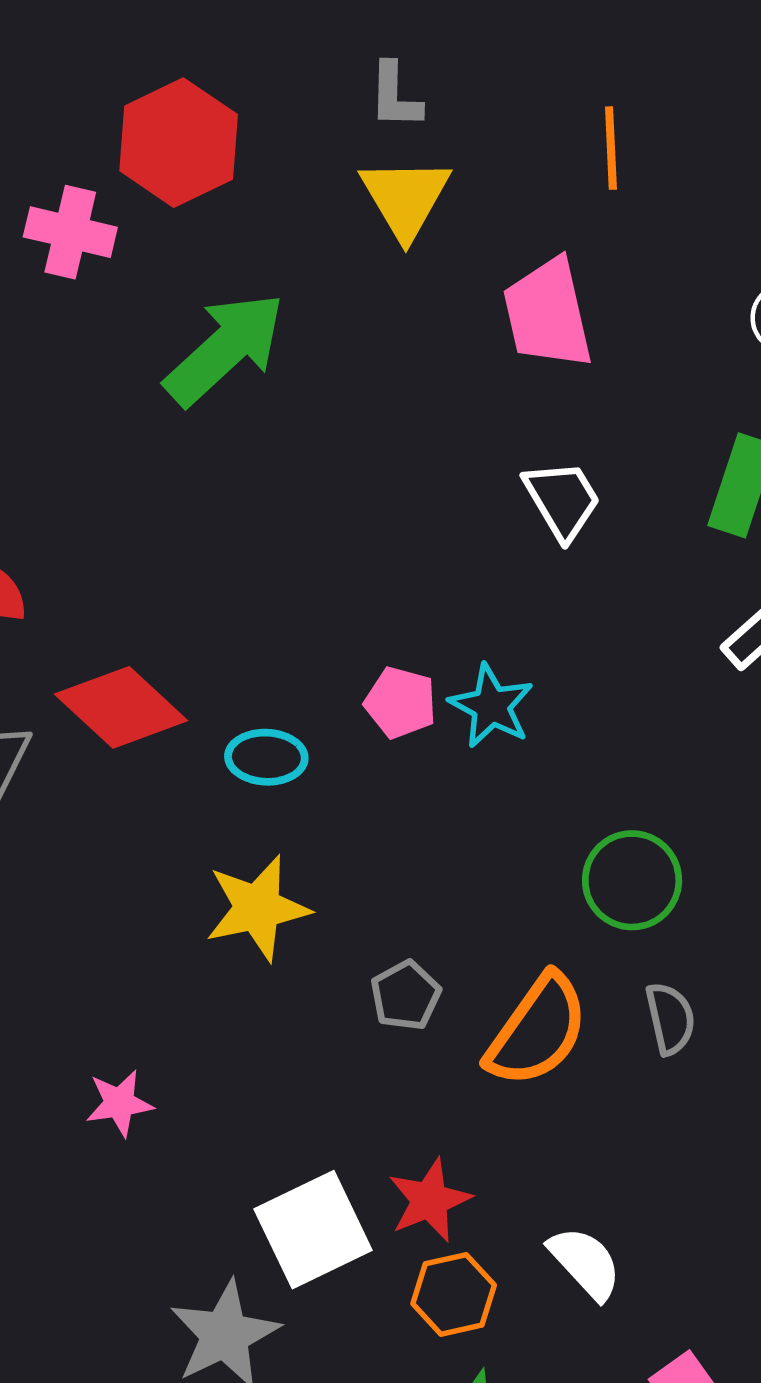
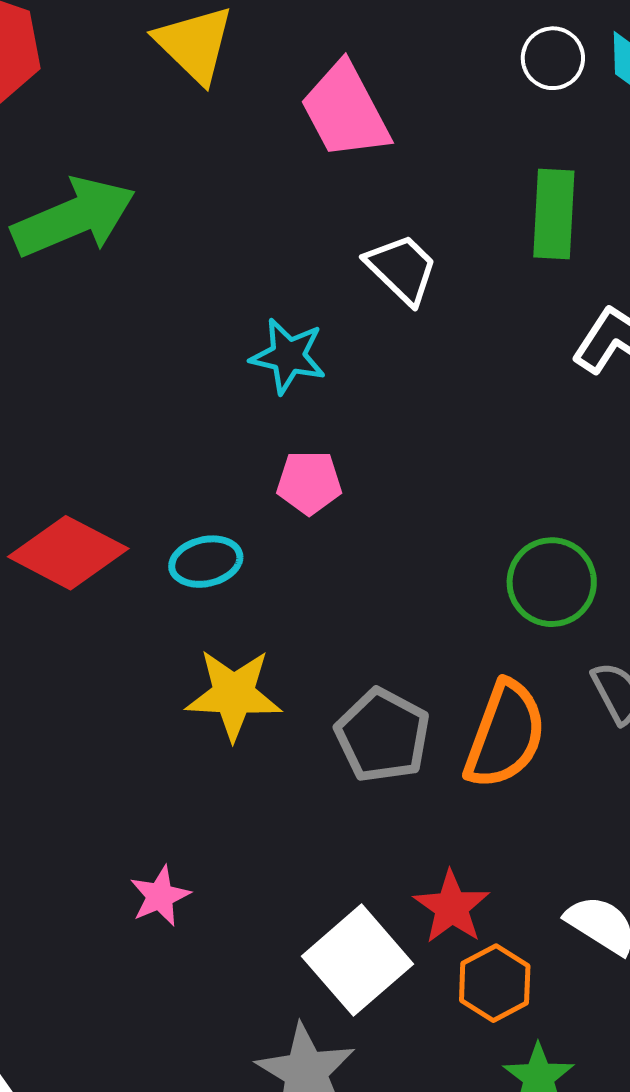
green arrow: (225, 349) -> (74, 217), turned 35
cyan star: (491, 706) -> (288, 356), moved
yellow star: (257, 908) -> (234, 694), turned 30
gray pentagon: (406, 995) -> (383, 735), size x1.5

